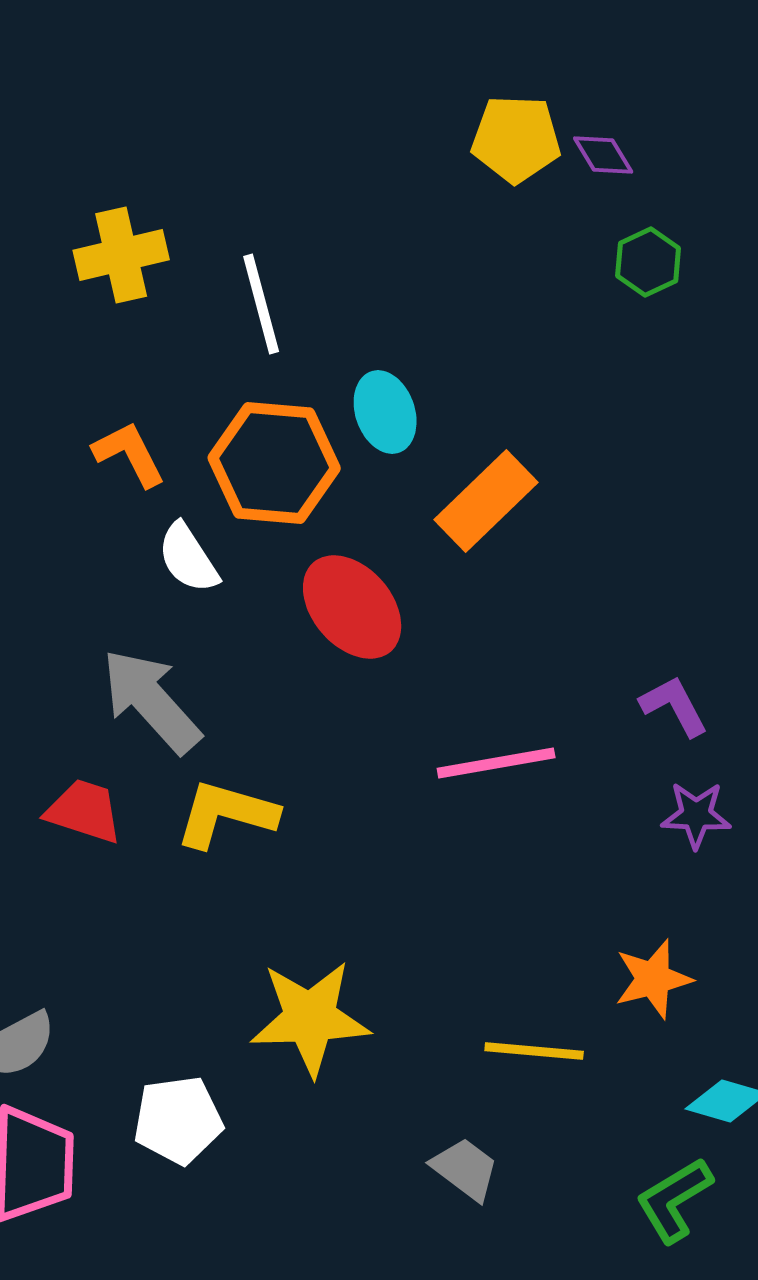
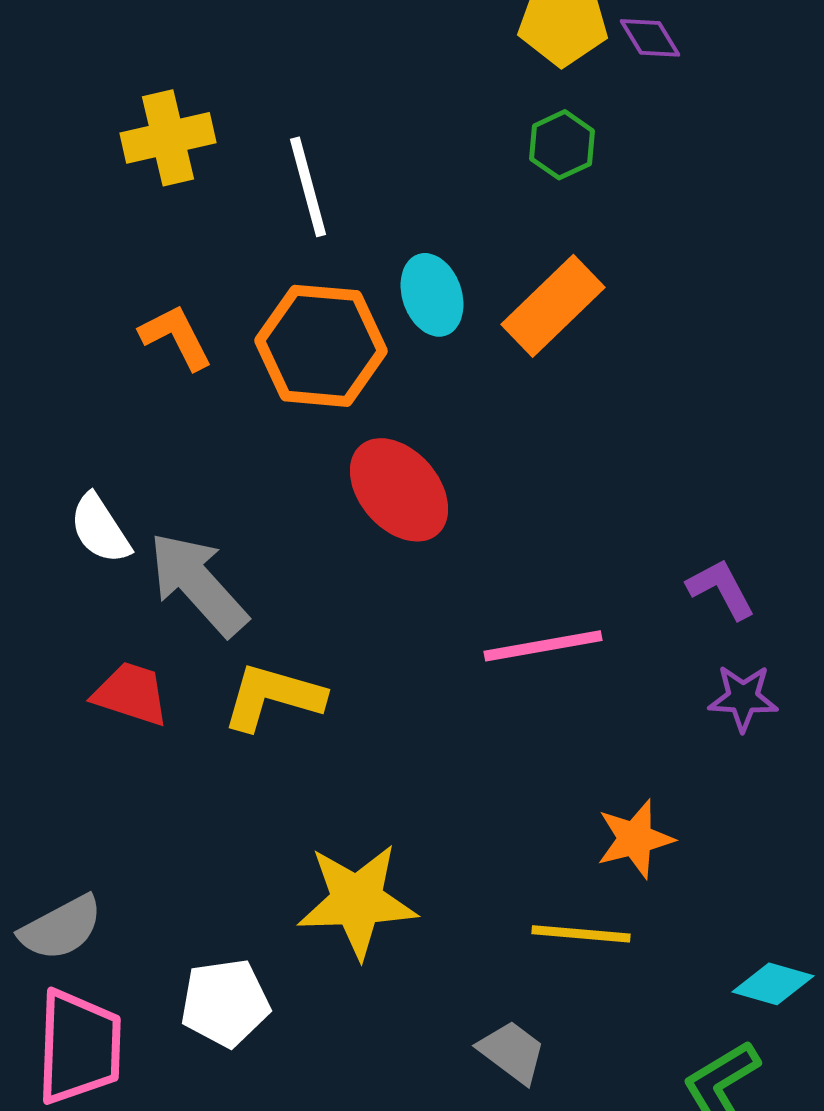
green hexagon: (648, 262) -> (562, 145), moved
orange rectangle: (486, 501) -> (553, 306), moved
white semicircle: (188, 558) -> (100, 529), moved
orange star: (653, 979) -> (635, 839), moved

